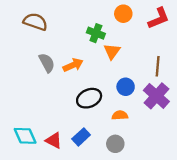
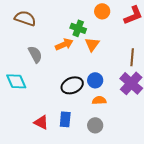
orange arrow: (73, 65) -> (64, 44), moved
blue circle: (126, 87) -> (95, 80), moved
cyan diamond: (25, 136) -> (16, 81), moved
blue rectangle: (81, 137) -> (65, 119), turned -42

